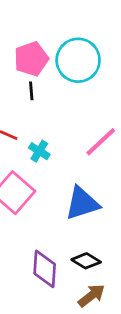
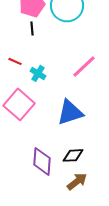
black diamond: (86, 261) -> (73, 155), turned -35

